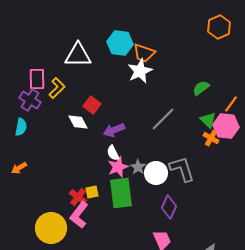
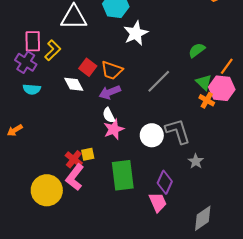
orange trapezoid: (144, 53) -> (112, 70), moved
cyan semicircle: (21, 127) -> (32, 89), moved, turned 84
gray star: (138, 167) -> (196, 161), moved
green rectangle: (121, 193) -> (123, 175), moved
purple diamond: (169, 207) -> (165, 182), moved

